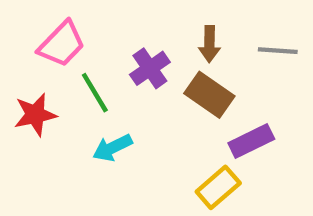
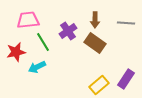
pink trapezoid: (62, 44) -> (28, 20), turned -140
purple rectangle: (251, 141) -> (126, 79), moved, turned -30
cyan arrow: (112, 148) -> (37, 67), moved

